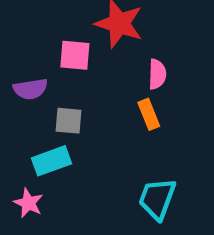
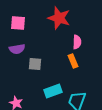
pink square: (75, 55) -> (18, 23), moved
cyan rectangle: (52, 161) -> (53, 91), moved

